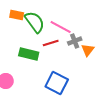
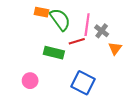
pink line: (61, 27) -> (87, 25), turned 70
gray cross: (75, 41) -> (102, 31), moved, turned -32

